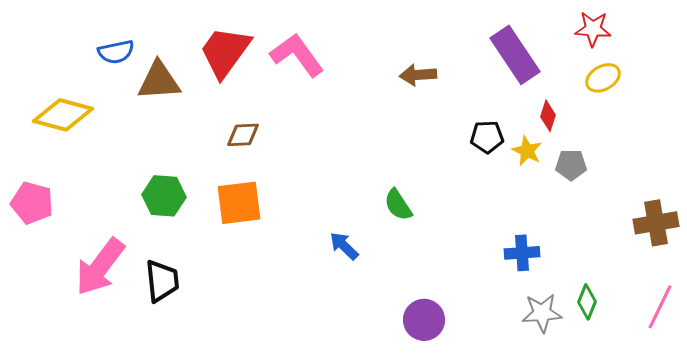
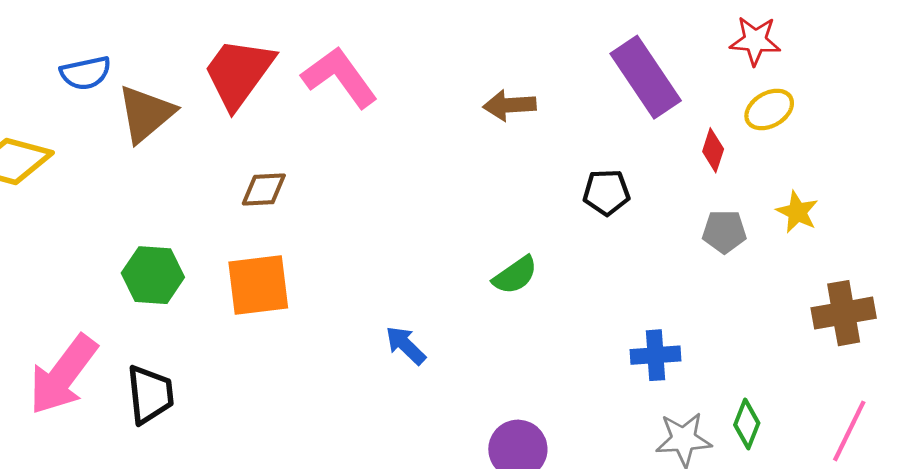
brown triangle: (159, 81) -> (146, 114), turned -36
red diamond: (548, 116) -> (713, 150), moved
yellow star: (527, 151) -> (797, 212), moved
green semicircle: (398, 205) -> (515, 275), moved, turned -92

